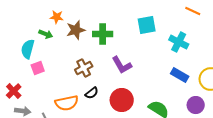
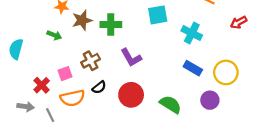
green arrow: (46, 34) -> (54, 35), moved
cyan semicircle: (28, 49) -> (16, 49), moved
pink square: (38, 68) -> (65, 74), moved
red cross: (14, 91) -> (42, 85), moved

